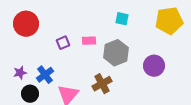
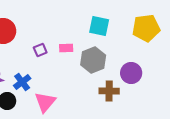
cyan square: (122, 19) -> (99, 26), size x1.5
brown cross: (102, 84) -> (109, 91), moved, turned 30

